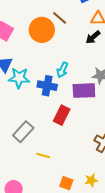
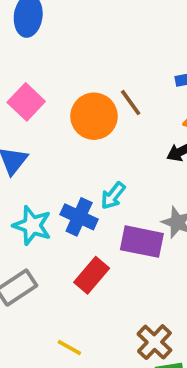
cyan star: (19, 78) -> (32, 225), moved
yellow line: (43, 156) -> (69, 348), moved

